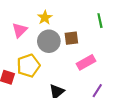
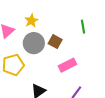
brown square: (71, 38) -> (55, 42), turned 32

